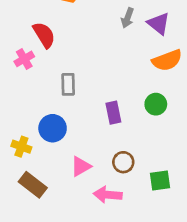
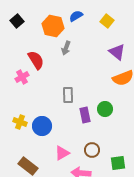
gray arrow: (128, 18) -> (66, 48), moved
gray rectangle: (68, 84) -> (68, 95), moved
green circle: (156, 104) -> (105, 109), moved
yellow cross: (21, 147) -> (20, 122), moved

